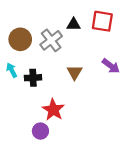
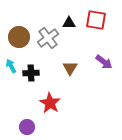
purple circle: (40, 131) -> (27, 127), moved

